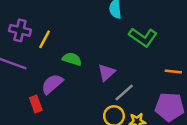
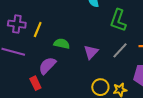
green L-shape: (143, 37) -> (118, 20), turned 80
gray line: (124, 93) -> (120, 50), moved

